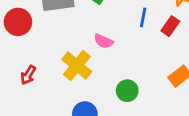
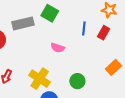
yellow cross: (77, 66) -> (40, 79), moved

